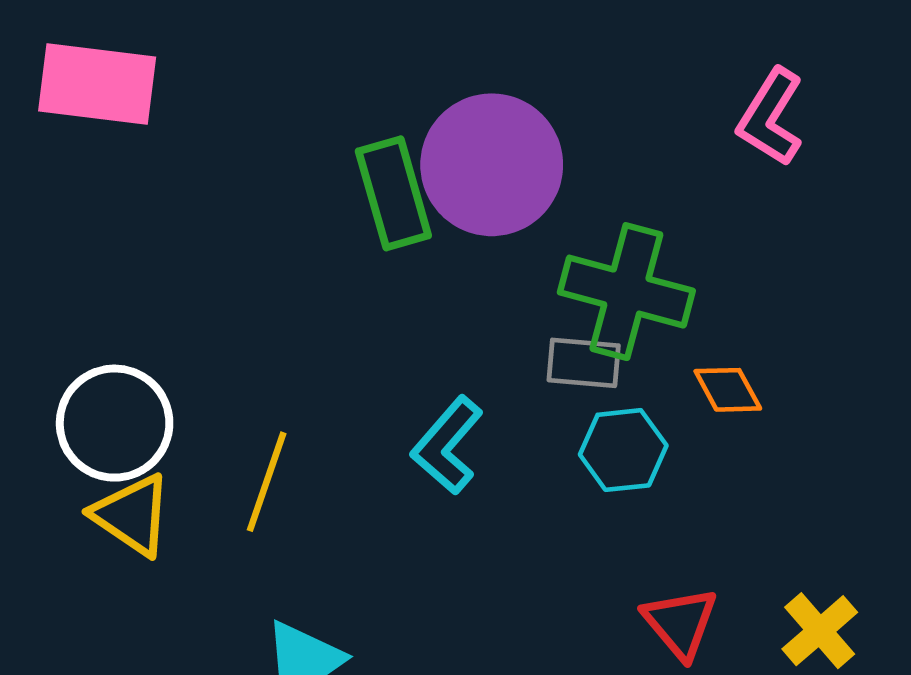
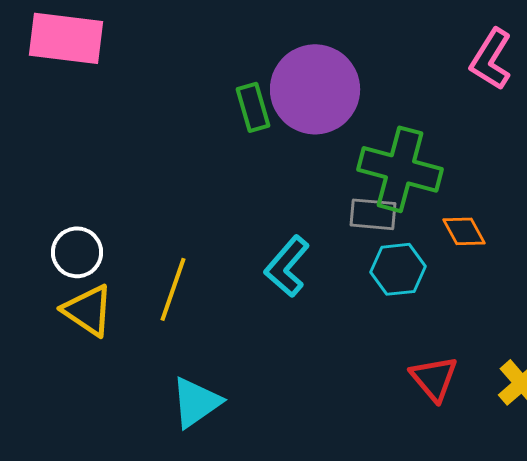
green rectangle: (393, 193) -> (253, 107), size x0.7
white circle: (115, 423) -> (77, 252), size x0.7

